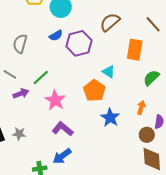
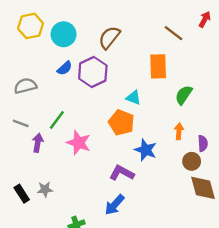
brown semicircle: (110, 22) -> (109, 38), moved
gray semicircle: (20, 44) -> (25, 86), turned 72
purple arrow: (21, 93) -> (38, 143), turned -49
purple L-shape: (63, 129) -> (122, 173), moved
blue arrow: (62, 156) -> (115, 205), moved

